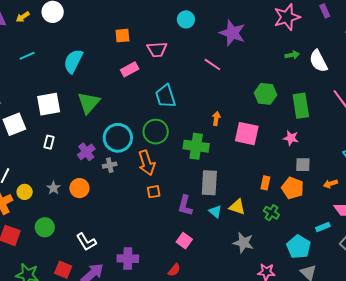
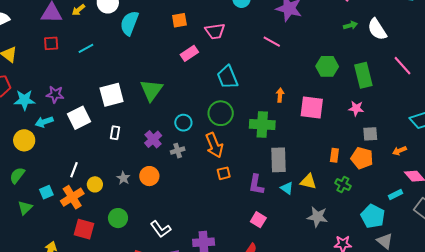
cyan semicircle: (73, 61) -> (129, 23), moved
cyan circle: (118, 138) -> (183, 123), size x0.6

